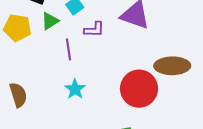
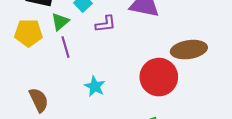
purple line: (68, 49) -> (65, 47), moved

